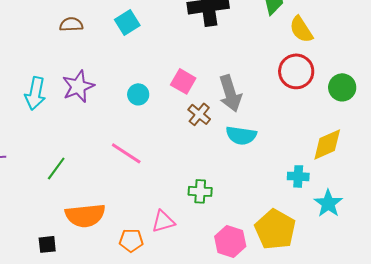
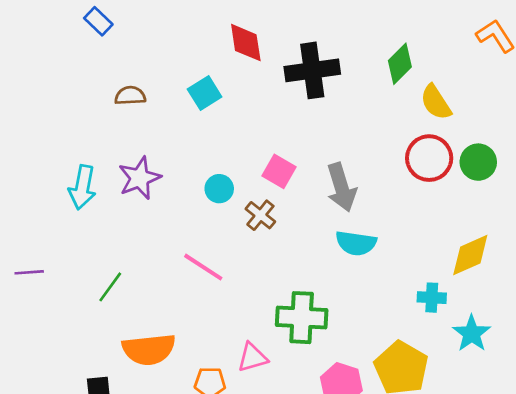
green circle: (342, 87) -> (478, 162), moved
brown cross: (199, 114) -> (260, 215), moved
green cross: (200, 191) -> (302, 318), size x1.6

